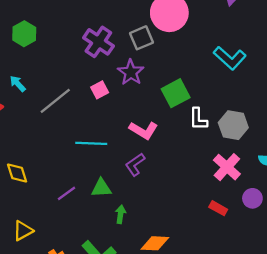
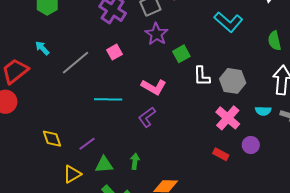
purple star: (131, 72) -> (156, 34), moved
green square: (176, 93) -> (181, 54), size x0.7
yellow diamond: (17, 173) -> (52, 139), moved
green triangle: (101, 188) -> (104, 165), moved
yellow triangle: (23, 231) -> (72, 174), moved

